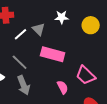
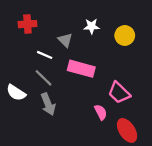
white line: (21, 34) -> (45, 55), moved, turned 64
pink semicircle: (63, 87) -> (101, 112), moved

